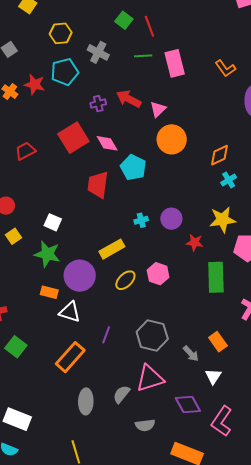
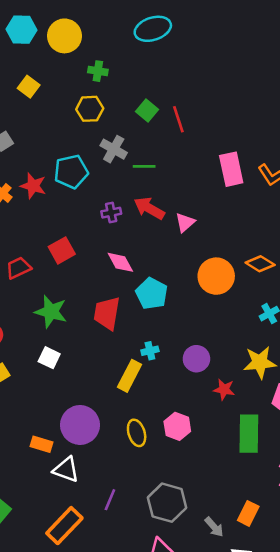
yellow hexagon: (61, 33) -> (90, 109), moved
green line: (143, 56) -> (144, 166), moved
pink rectangle: (175, 63) -> (231, 169), moved
red square: (73, 138) -> (62, 250), moved, size x0.7
orange circle: (172, 139) -> (216, 276), moved
orange diamond: (220, 155) -> (260, 264), moved, turned 55
cyan cross: (141, 220) -> (150, 351), moved
yellow rectangle: (112, 249) -> (129, 376), moved, turned -35
green star: (47, 254) -> (51, 312), moved
yellow ellipse: (125, 280) -> (137, 433), turned -65
orange rectangle: (218, 342) -> (248, 513), turned 60

